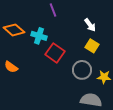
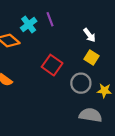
cyan cross: (39, 36) -> (29, 25), moved, turned 35

